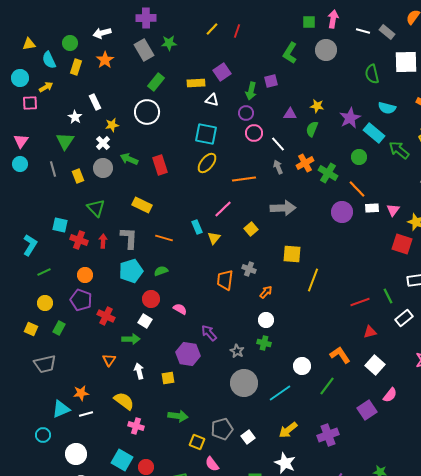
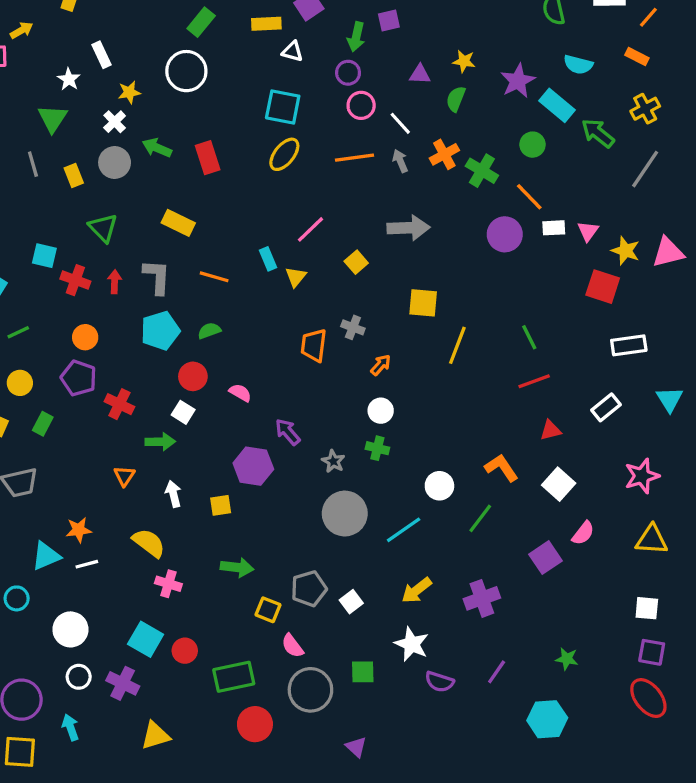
orange line: (244, 179) -> (355, 158), moved
green line: (388, 296) -> (529, 337), moved

